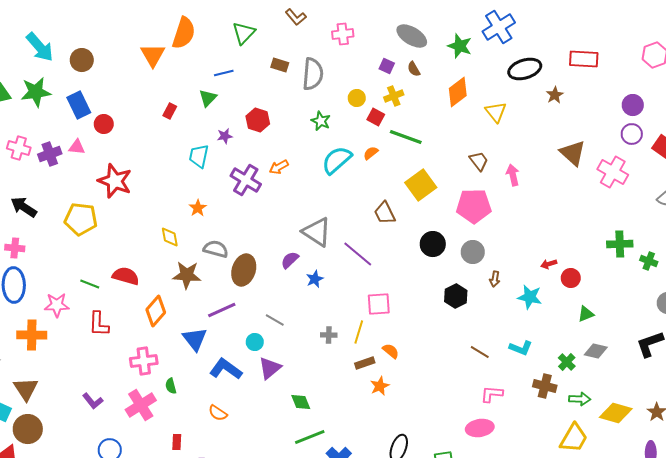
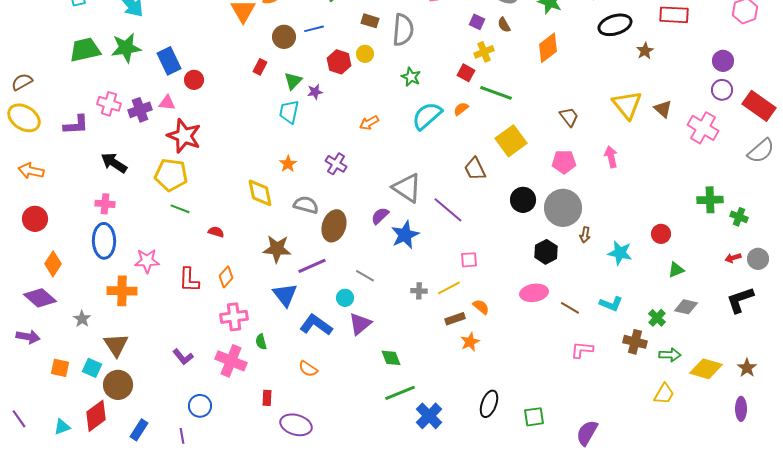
brown circle: (82, 60) -> (284, 37), moved
green triangle: (208, 98) -> (293, 81), moved
yellow circle: (357, 98) -> (365, 54), moved
yellow triangle: (496, 112) -> (627, 105), moved, size x1.4
red hexagon: (258, 120) -> (339, 62), moved
brown triangle: (573, 153) -> (663, 109), size x0.7
pink arrow: (513, 175) -> (611, 157), moved
purple cross: (246, 180) -> (336, 164), moved, size x0.7
red star: (115, 181) -> (184, 136), moved
pink pentagon: (474, 206) -> (564, 162), size x0.7
yellow diamond: (170, 237) -> (260, 193), size x1.4
gray circle: (473, 252) -> (563, 208), size x1.6
red arrow: (549, 264) -> (733, 258), moved
brown star: (187, 275) -> (277, 249), moved
red semicircle: (126, 276) -> (216, 232), size x0.6
blue star: (315, 279) -> (405, 235), size x1.6
green line: (90, 284) -> (180, 209), moved
pink square: (379, 304) -> (469, 260), size x0.7
orange diamond: (156, 311) -> (226, 277), moved, size x0.7
yellow line: (359, 332) -> (449, 288), turned 45
pink cross: (141, 405) -> (231, 361), turned -36
pink ellipse: (480, 428) -> (534, 293), moved
yellow trapezoid: (574, 438) -> (664, 394), size x0.7

